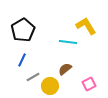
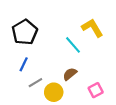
cyan line: (68, 42) -> (73, 45), turned 42

